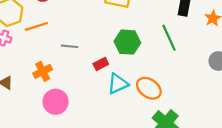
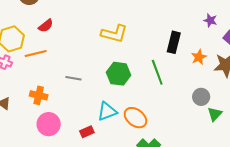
gray line: (70, 46) -> (73, 78), moved
red rectangle: (101, 64) -> (87, 132), moved
orange cross: (43, 71) -> (39, 95), turned 36

